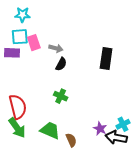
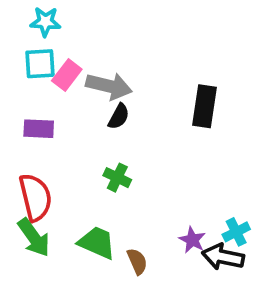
pink rectangle: (34, 43) -> (67, 75), turned 56
gray arrow: (56, 48) -> (109, 86), size x1.6
purple rectangle: (12, 53) -> (39, 129), moved

